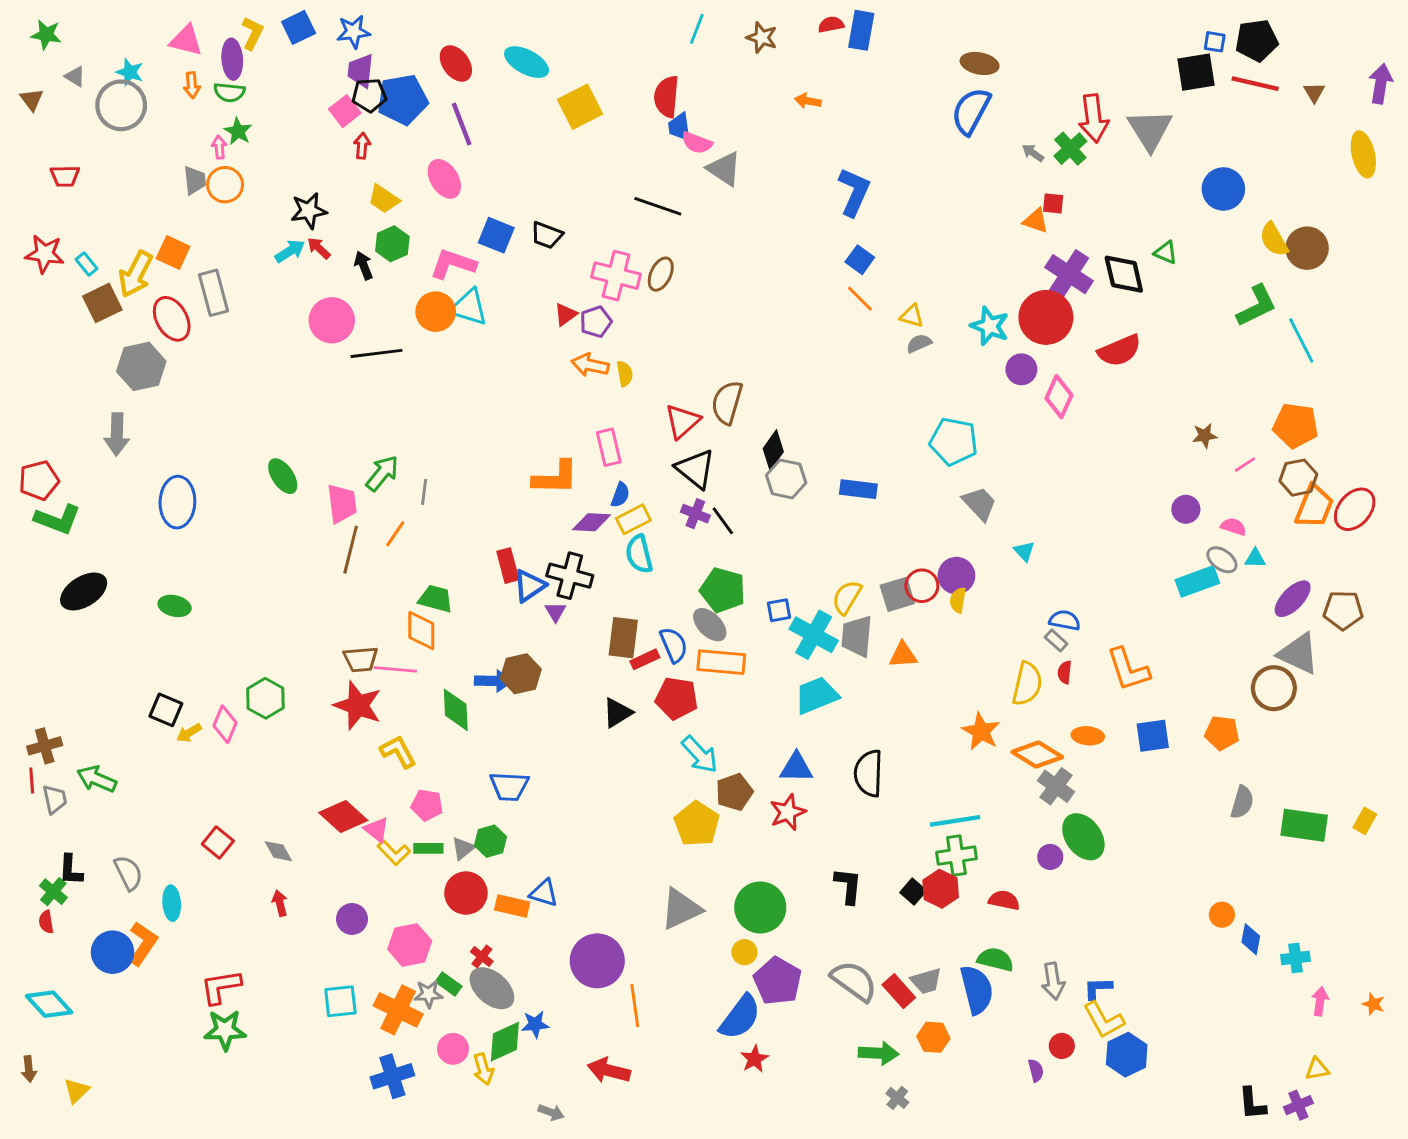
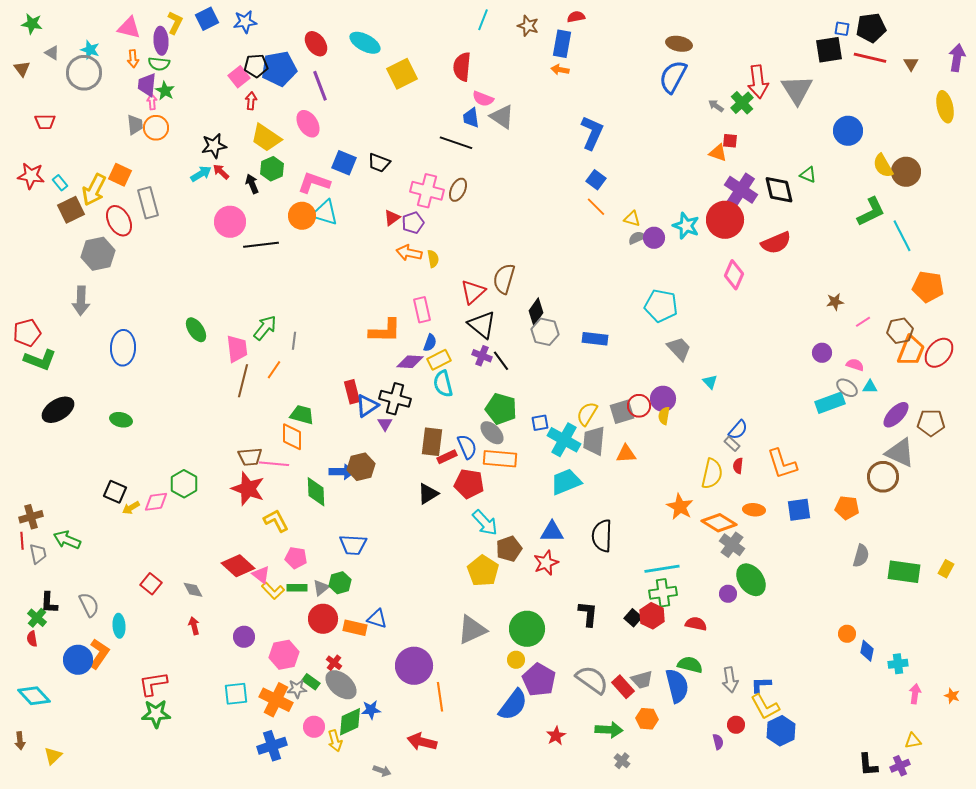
blue rectangle: (861, 30) -> (562, 44), moved
purple trapezoid: (361, 71) -> (147, 85), moved
blue trapezoid: (679, 127) -> (471, 118), moved
yellow trapezoid: (384, 199) -> (266, 138), size x1.4
purple circle: (1021, 369) -> (654, 238), moved
orange pentagon: (1296, 426) -> (928, 287), moved
blue semicircle: (1065, 620) -> (738, 430), turned 120
pink diamond: (225, 724) -> (156, 502), turned 60
red star: (754, 1059) -> (556, 736), moved

